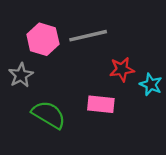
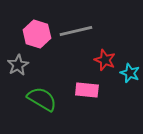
red star: (122, 69) -> (105, 60), turned 30

